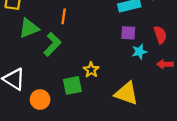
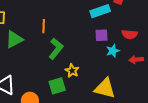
red semicircle: (160, 35) -> (130, 34), turned 119
green L-shape: (52, 44) -> (56, 49), moved

